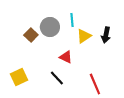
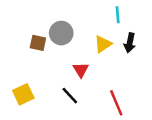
cyan line: (72, 20) -> (118, 15), moved
brown square: (31, 35) -> (38, 43), turned -32
red triangle: (66, 57) -> (81, 70), turned 32

